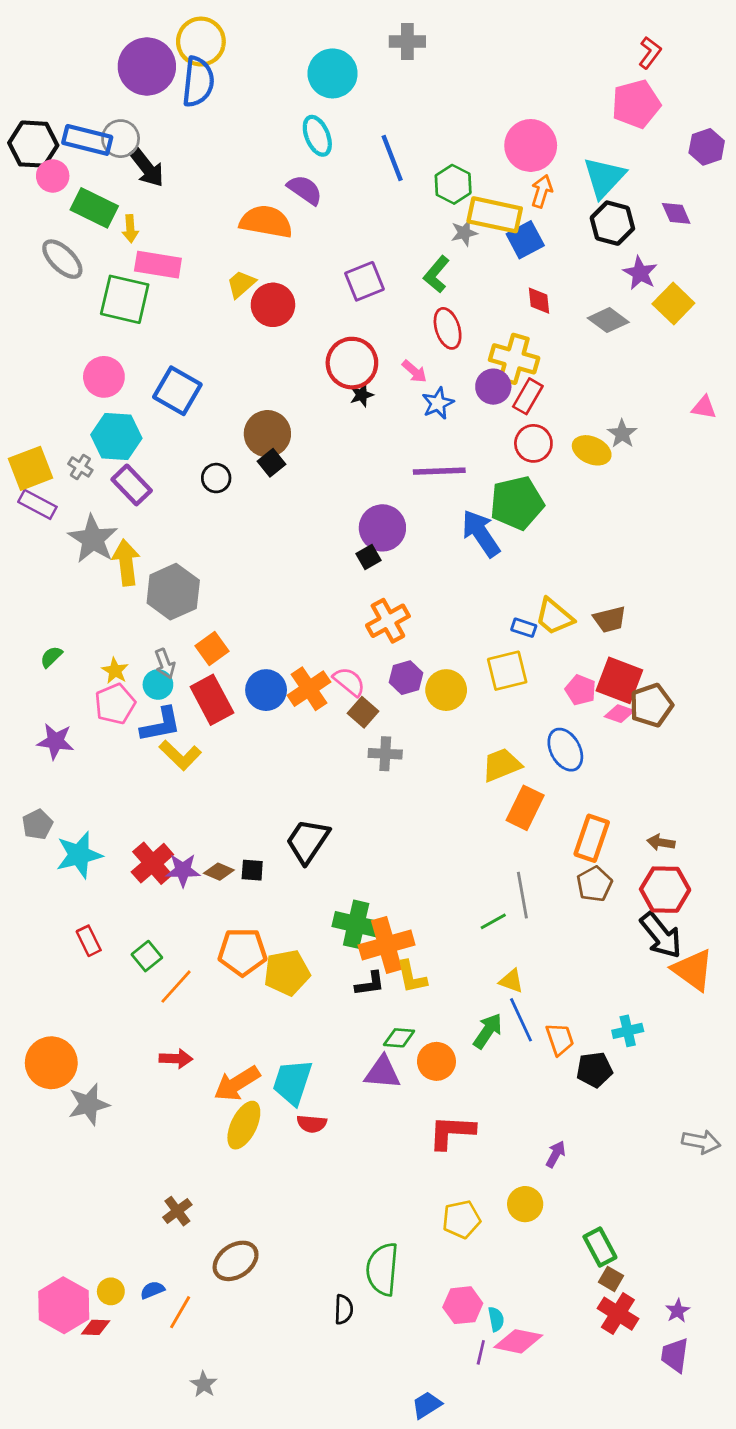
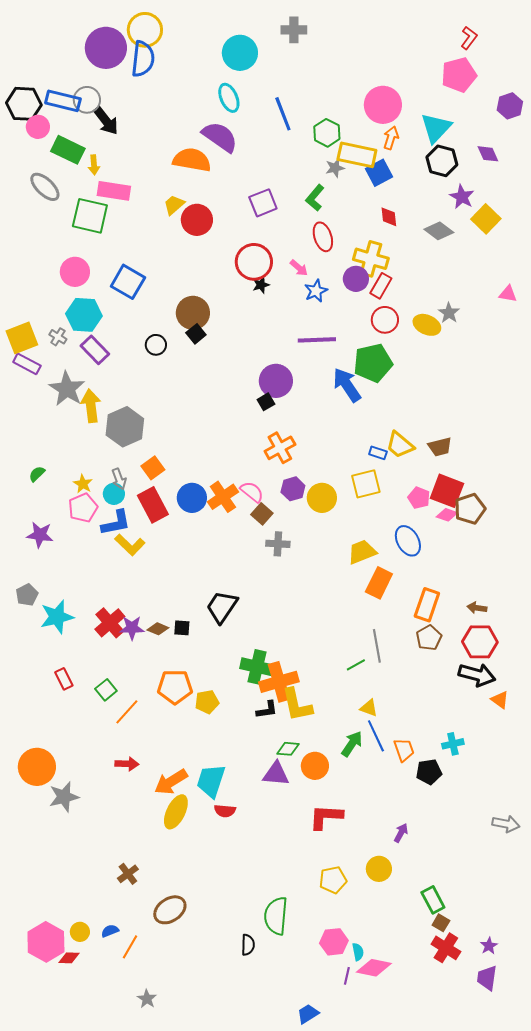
purple semicircle: (305, 190) -> (220, 137), size x1.4
black arrow: (661, 935) -> (477, 675), turned -36
orange triangle: (693, 970) -> (500, 700), size x0.6
yellow pentagon: (287, 973) -> (207, 702), size x0.7
yellow L-shape: (412, 977) -> (297, 705), size x1.4

